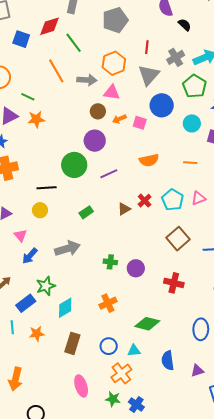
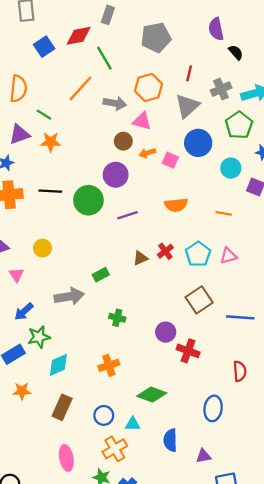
blue square: (21, 39) -> (44, 47), turned 30
orange line: (56, 71) -> (80, 88), turned 65
black line: (47, 188) -> (50, 191), moved
green rectangle: (86, 212) -> (101, 275), moved
blue arrow: (30, 256) -> (24, 312), moved
purple circle: (136, 268) -> (166, 332), moved

